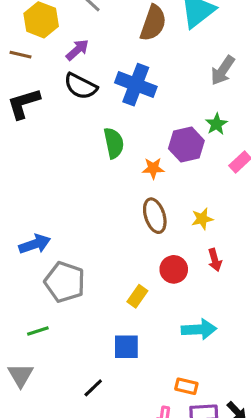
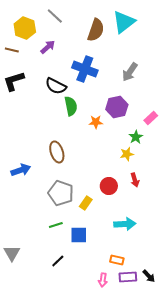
gray arrow: (223, 70) -> (130, 72), moved
black semicircle: (81, 86) -> (56, 86), moved
green star: (216, 124) -> (136, 137), moved
brown ellipse: (155, 216) -> (57, 152), moved
gray pentagon: (65, 282) -> (61, 193), moved
green line: (38, 331) -> (56, 225), moved

